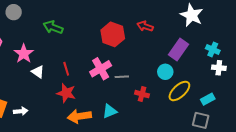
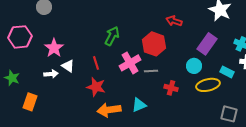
green arrow: (53, 27) -> (112, 36), moved, turned 96
red hexagon: (113, 34) -> (154, 44), moved
yellow ellipse: (179, 91) -> (208, 85), turned 30
cyan rectangle: (208, 99) -> (227, 72), moved, turned 56
white arrow: (21, 111) -> (51, 74), moved

